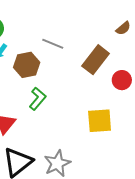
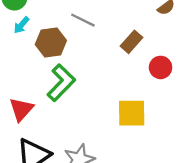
brown rectangle: (96, 60) -> (132, 42), size x0.7
green L-shape: (38, 99) -> (61, 83), size x1.4

